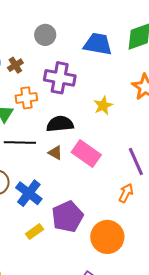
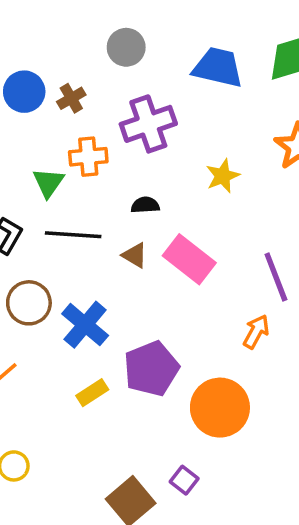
purple cross: (60, 78) -> (148, 124), turned -32
black semicircle: (60, 124) -> (145, 205), size x0.6

